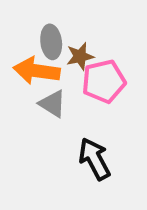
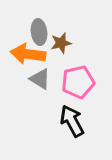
pink pentagon: (104, 81) -> (78, 82), moved

